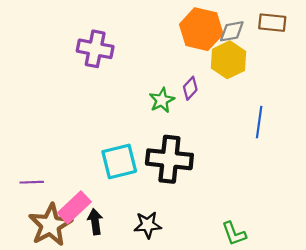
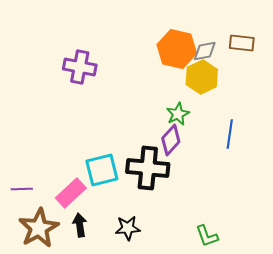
purple diamond: (190, 88) -> (171, 140), moved, size x1.4
green star: (162, 100) -> (178, 114), moved
pink rectangle: (74, 207) -> (71, 193), moved

